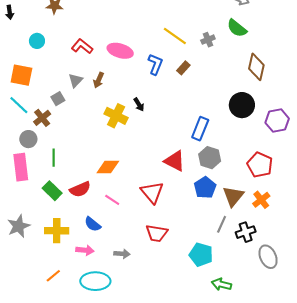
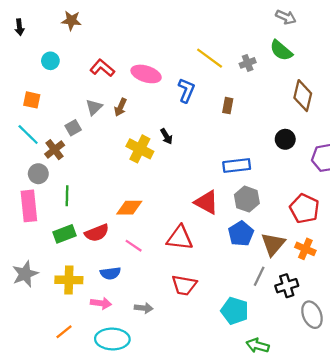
brown rectangle: (183, 68) -> (228, 106), moved, turned -32
orange square: (21, 75) -> (32, 100), size x0.7
black circle: (242, 105) -> (285, 139), size x0.7
blue rectangle: (200, 129) -> (237, 166), turned 60
green rectangle: (52, 191) -> (64, 234), turned -66
red triangle: (152, 192) -> (180, 238), turned -45
orange cross: (261, 200) -> (305, 249), turned -30
blue semicircle: (93, 224) -> (110, 273), turned -48

